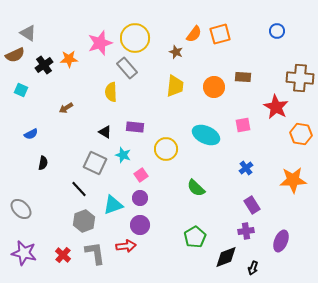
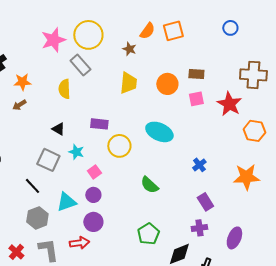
orange star: (69, 59) -> (22, 82), moved
pink square: (243, 125) -> (196, 99), moved
purple rectangle: (135, 127) -> (99, 124), moved

